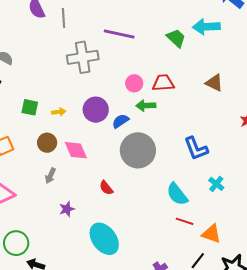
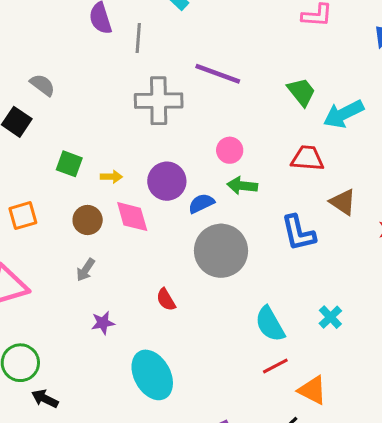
cyan arrow: (206, 27) -> (344, 114), moved, turned -32
red trapezoid: (163, 83) -> (307, 158), moved
brown triangle: (214, 83) -> (343, 202), moved
blue L-shape: (196, 149) -> (298, 233), moved
pink diamond: (76, 150) -> (132, 217), moved
red line: (185, 221) -> (275, 366), turned -54

